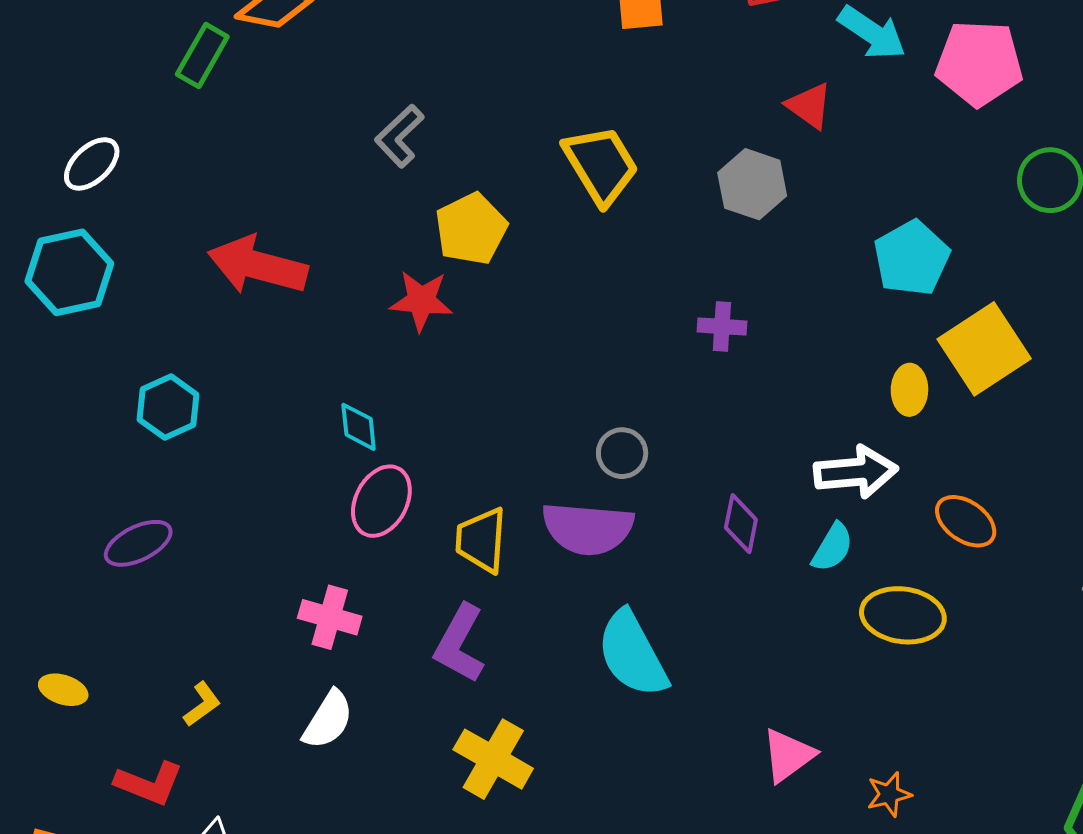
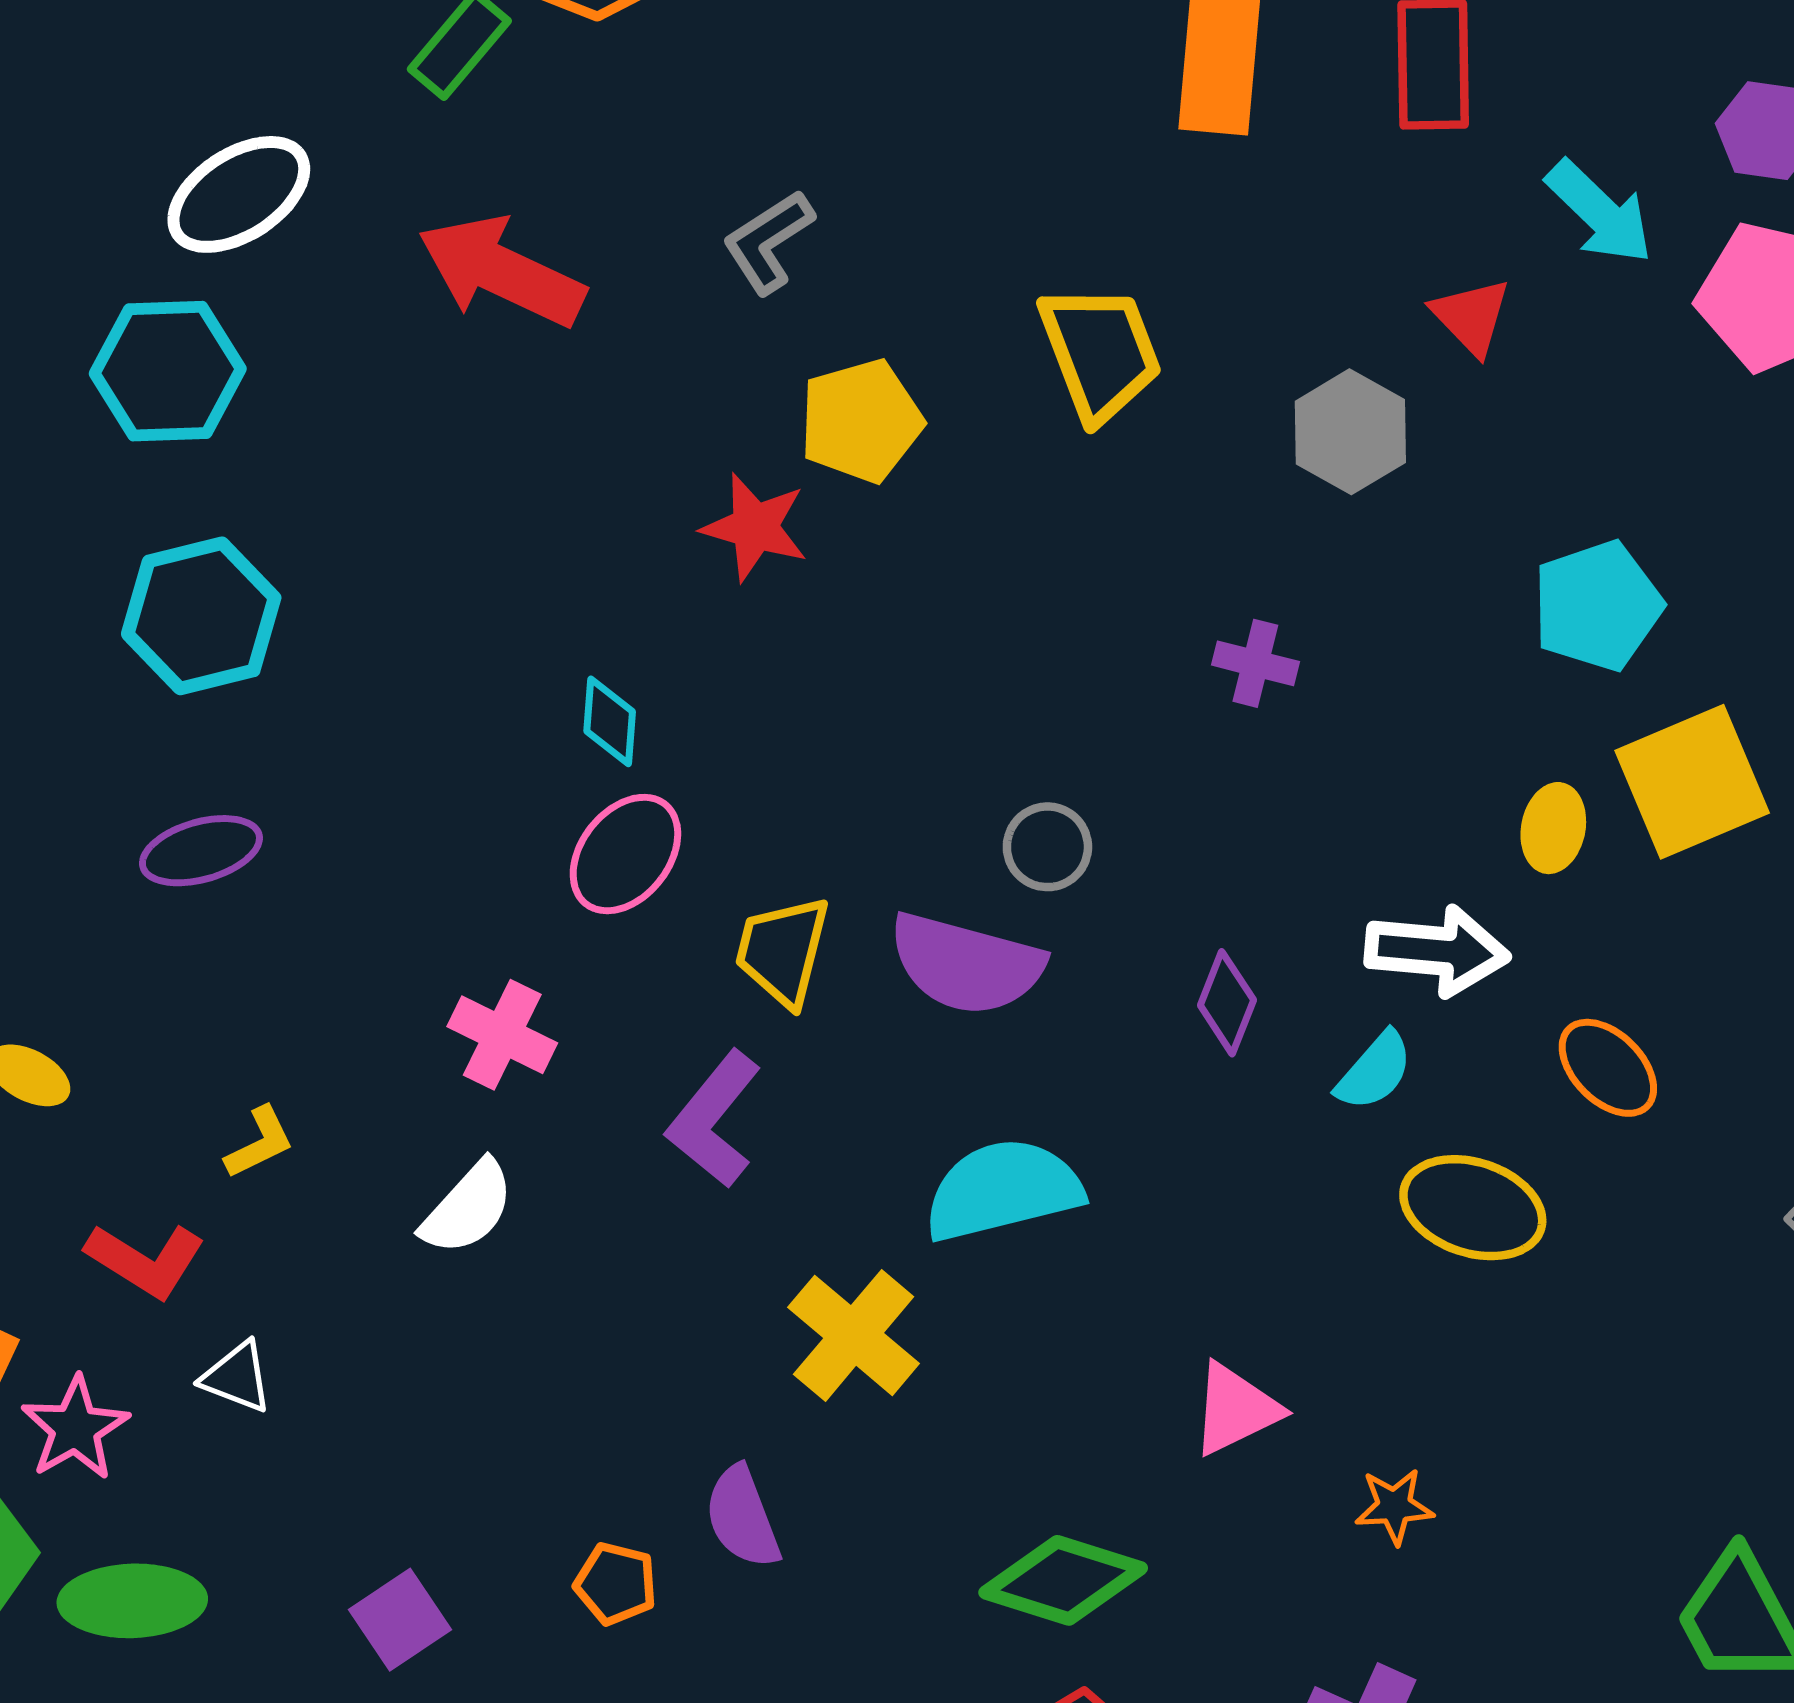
white ellipse: (92, 164) -> (239, 194), size x1.4
red arrow: (258, 265) -> (501, 271), moved
cyan hexagon: (168, 407) -> (201, 616), moved, size x1.4
cyan semicircle: (632, 654) -> (1003, 1190), turned 94
yellow cross: (493, 759) -> (854, 1335), moved

